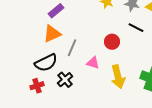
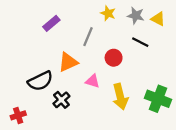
orange triangle: (52, 34) -> (68, 62), moved
gray line: (72, 48) -> (88, 37), moved
red cross: (37, 86) -> (18, 115), moved

